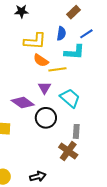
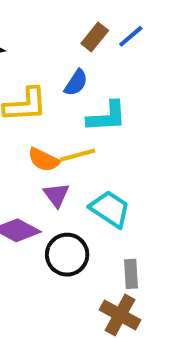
blue semicircle: (61, 33) -> (76, 83), turned 32
blue line: (86, 34) -> (131, 36), moved
orange semicircle: (41, 60) -> (44, 160), moved

